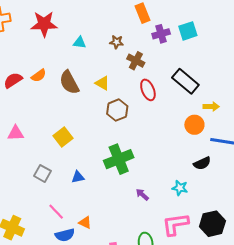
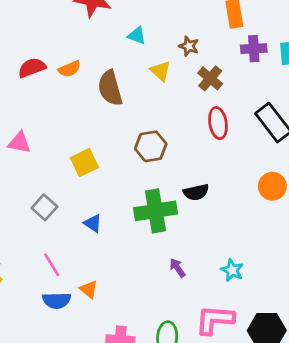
yellow triangle: (102, 83) -> (161, 71), moved
brown hexagon: (117, 110) -> (151, 146), moved
black semicircle: (202, 163) -> (196, 192), moved
blue triangle: (78, 177) -> (93, 223), turned 32

